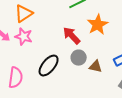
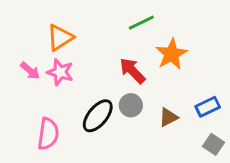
gray circle: (79, 58) -> (131, 105), moved
brown triangle: (96, 67) -> (168, 117), turned -40

